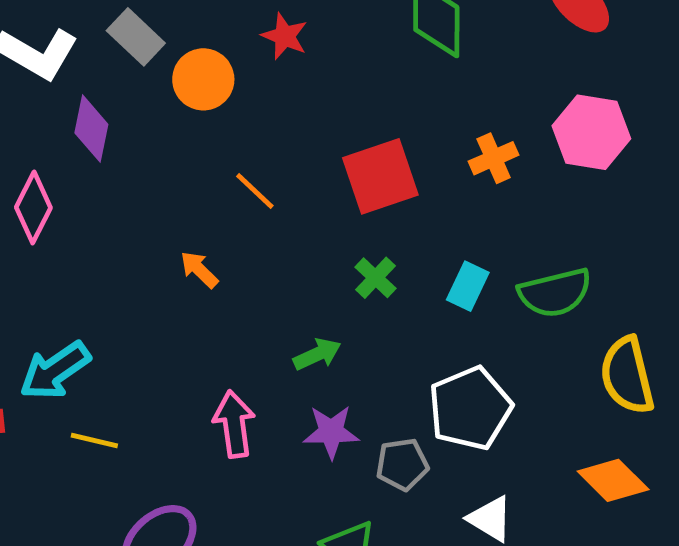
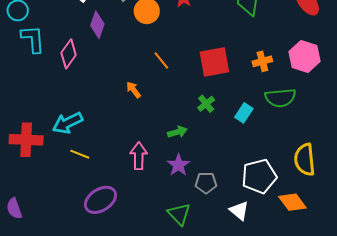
green semicircle: (555, 293) -> (280, 98), moved
white pentagon: (470, 408) -> (259, 176), moved
purple star: (331, 432) -> (178, 165), turned 30

